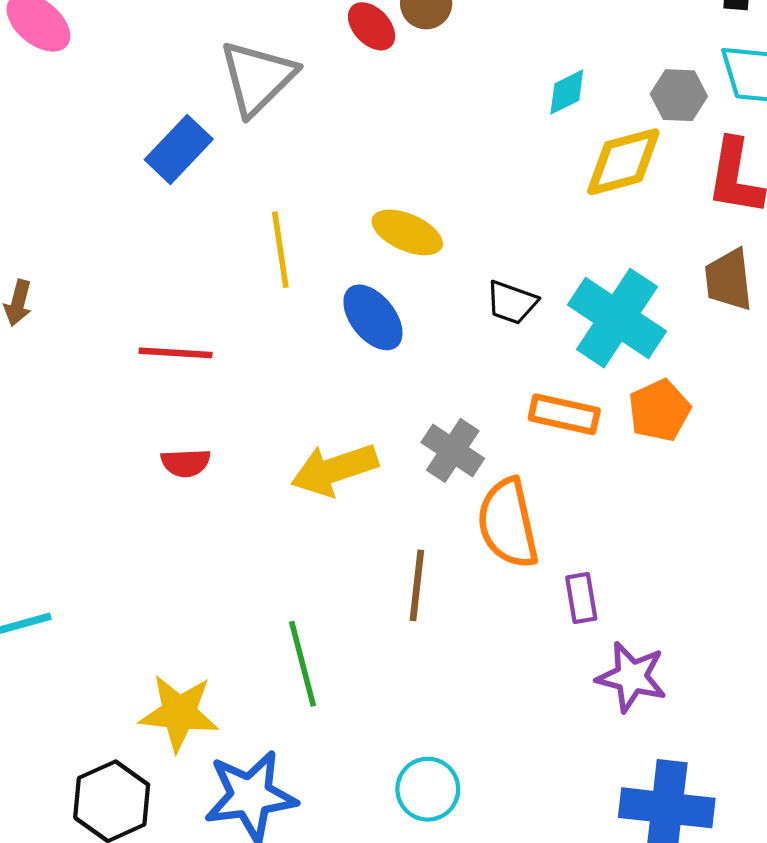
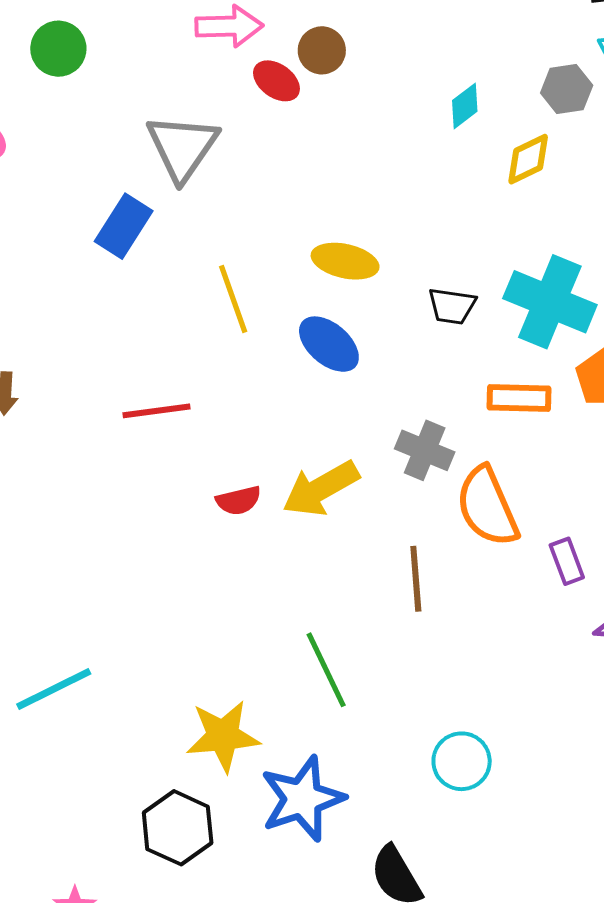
yellow diamond: (623, 162) -> (528, 159), size x0.7
red semicircle: (186, 463) -> (239, 500), moved

